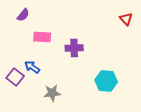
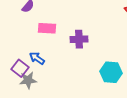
gray star: (52, 93) -> (28, 80), moved

